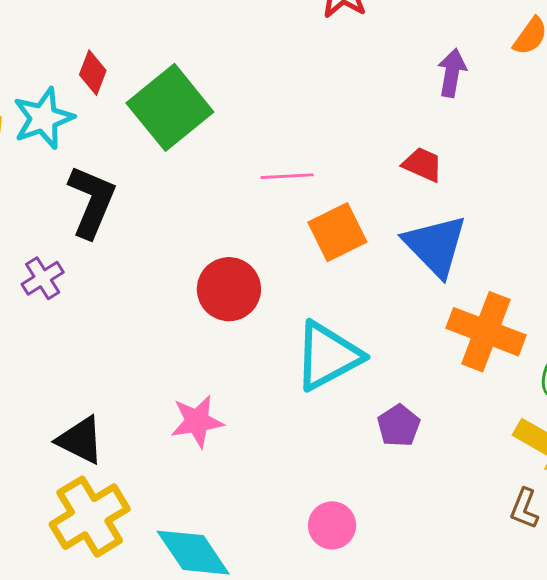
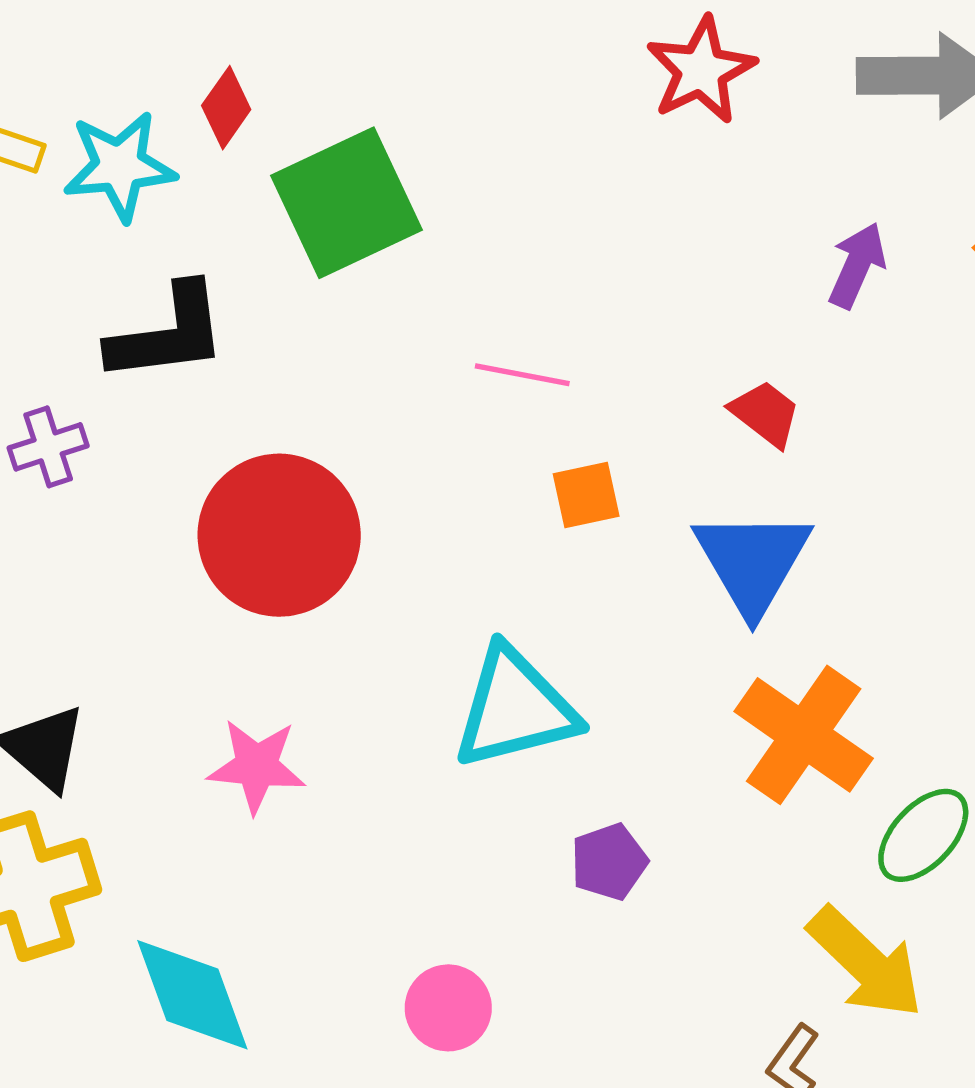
black L-shape: (92, 201) -> (168, 334), turned 46
orange square: (337, 232) -> (586, 495), size x0.7
red circle: (229, 289) -> (279, 535), moved, size x1.4

